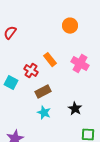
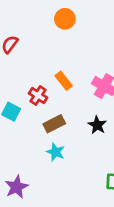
orange circle: (70, 26) -> (65, 19), moved
black star: (75, 109) -> (97, 125), moved

